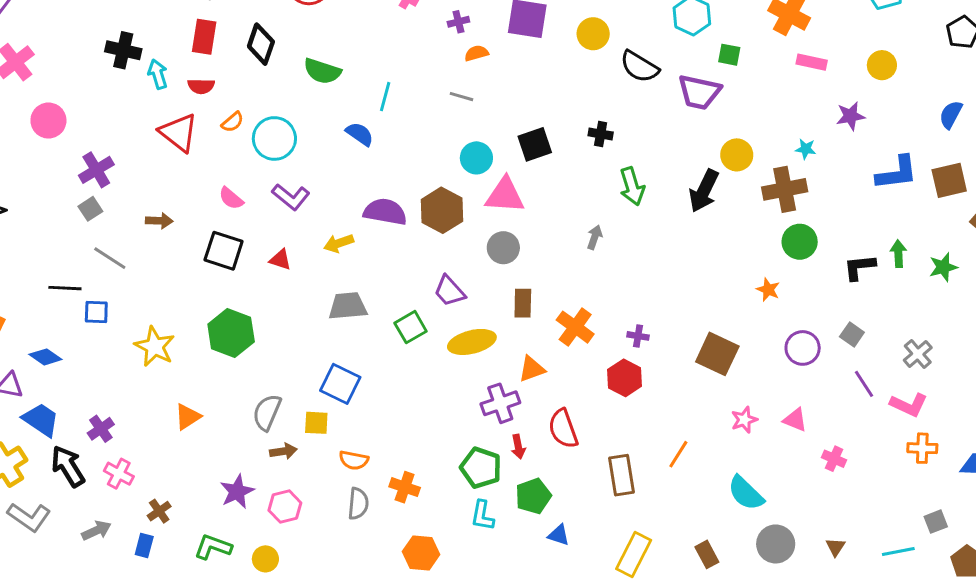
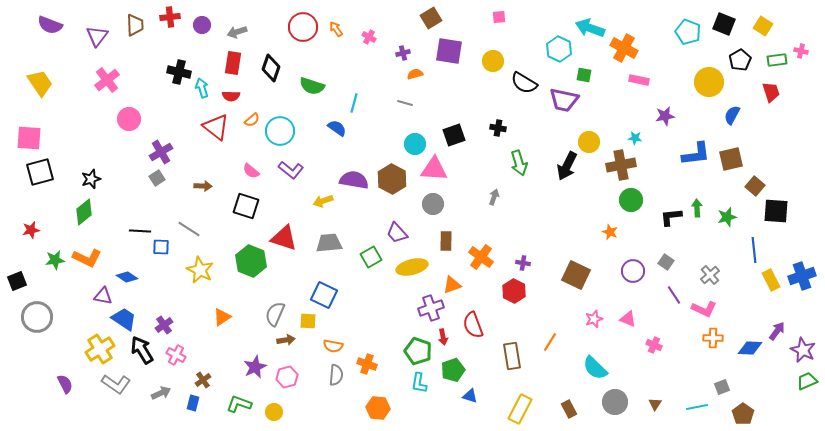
yellow circle: (882, 65) -> (709, 82), moved, size x1.5
gray line: (110, 258) -> (189, 229), moved
red triangle: (280, 260) -> (284, 238), moved, size x1.8

